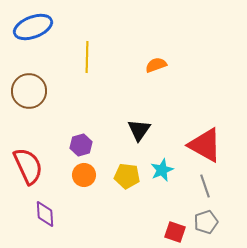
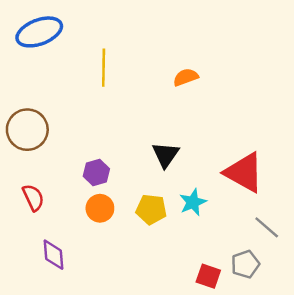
brown circle: (29, 91) -> (27, 130), moved
red semicircle: (28, 166) -> (33, 198), size x0.6
gray line: (205, 186) -> (267, 227), moved, turned -30

